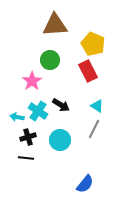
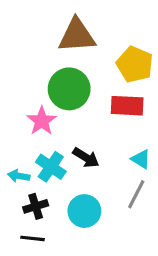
green circle: (50, 60) -> (69, 89), size x1.4
red rectangle: (88, 71) -> (127, 106), turned -60

